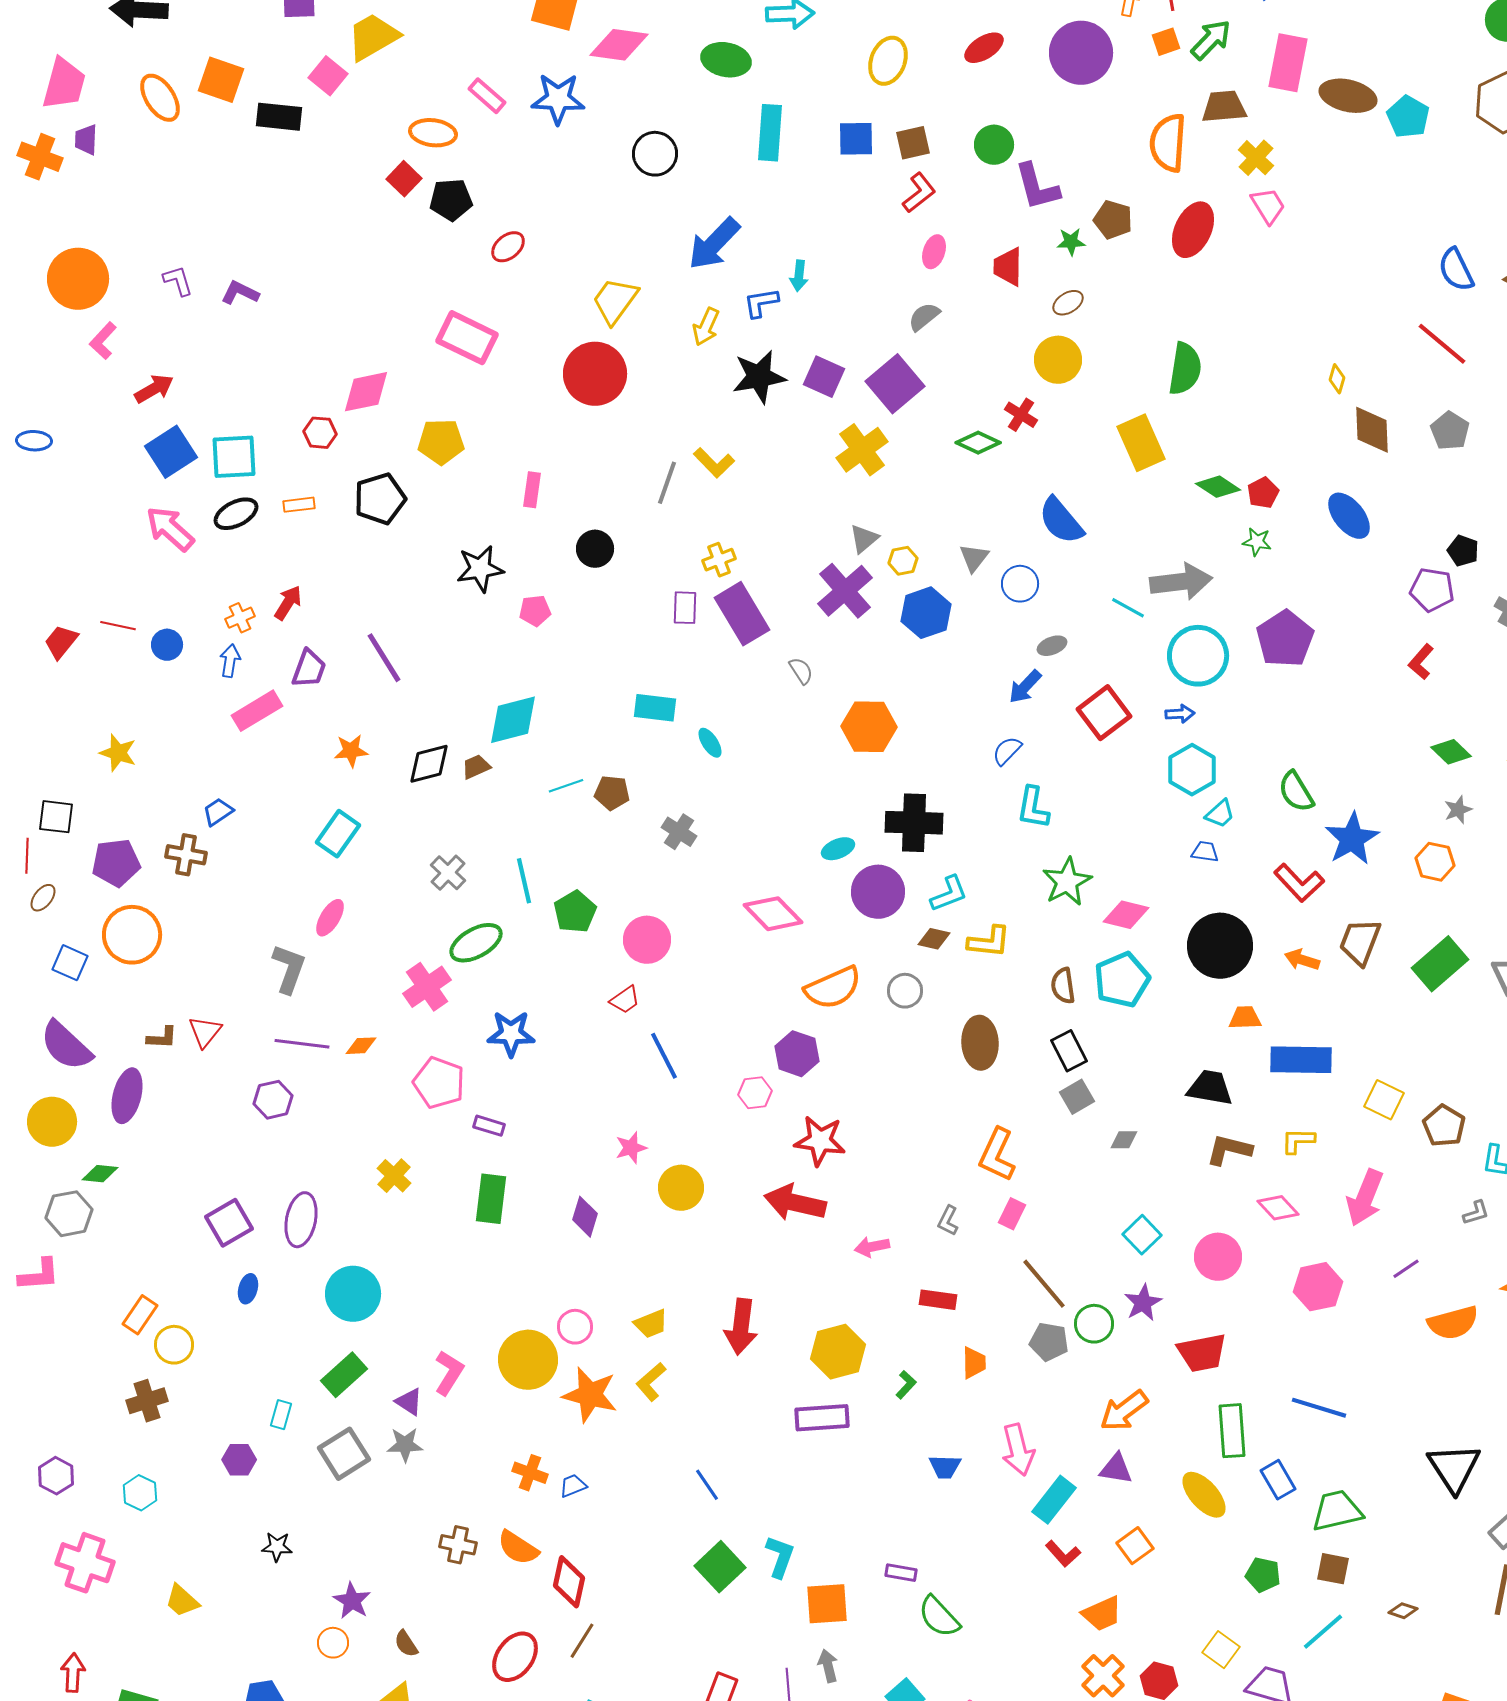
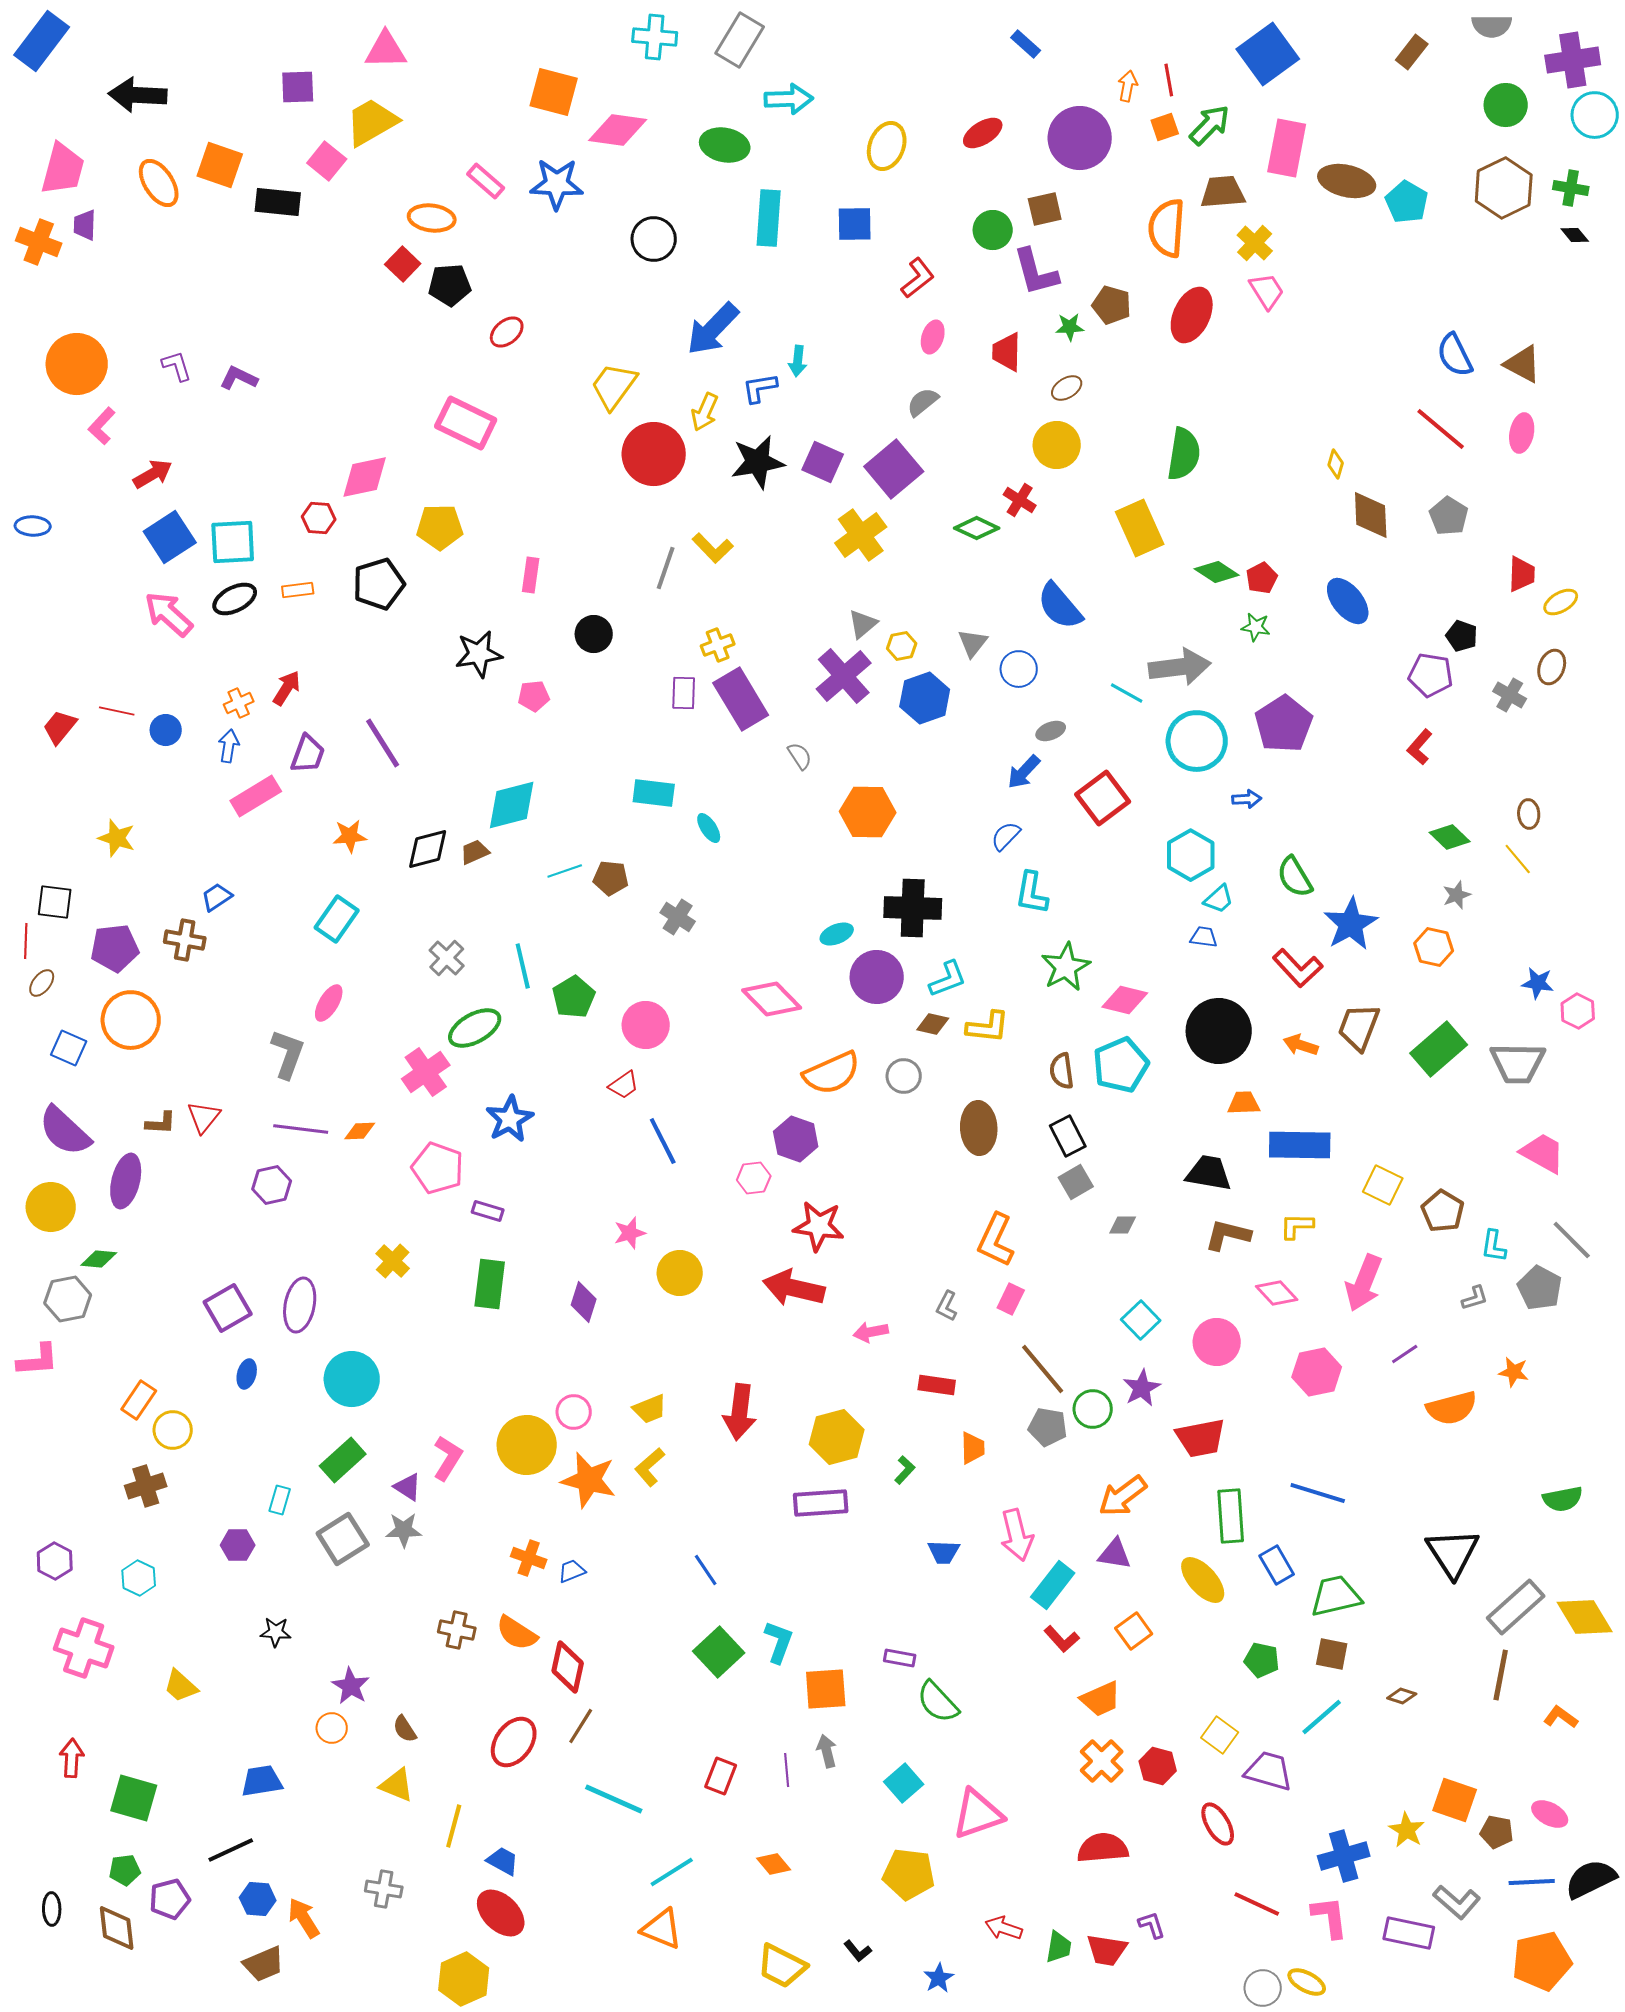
brown square: (913, 143) -> (1045, 209), moved
red circle: (595, 374) -> (654, 454), moved
blue arrow: (1180, 714) -> (1247, 799), moved
blue star: (511, 1034) -> (510, 1119), turned -30

